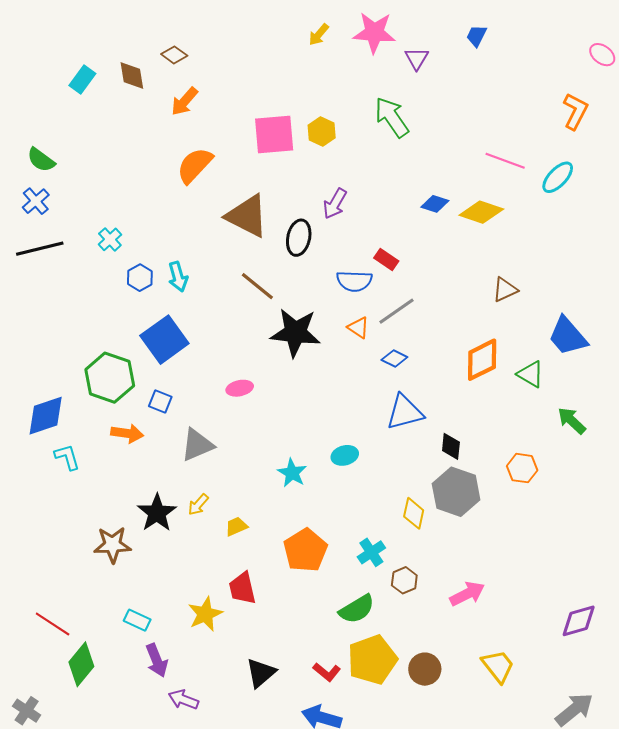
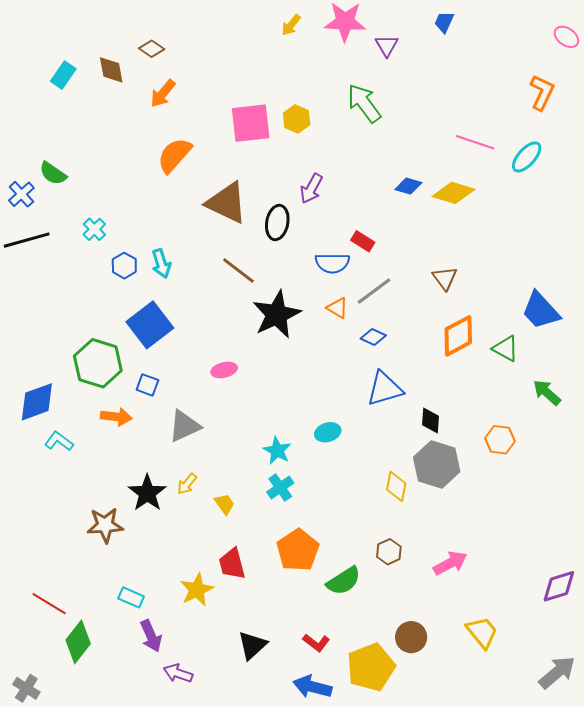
green semicircle: (41, 160) -> (53, 173), moved
brown triangle: (505, 290) -> (445, 278), moved, turned -40
black star: (295, 333) -> (277, 315), turned -30
cyan L-shape: (67, 457) -> (59, 441), turned -36
yellow trapezoid: (236, 526) -> (225, 504), turned 80
orange pentagon: (305, 550) -> (298, 550), moved
cyan cross: (371, 552) -> (280, 488), moved
yellow pentagon: (372, 660) -> (371, 667), moved

